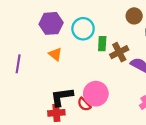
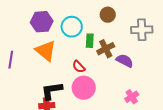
brown circle: (134, 16) -> (108, 15), moved
orange triangle: (55, 54) -> (46, 51), size x1.6
red semicircle: (84, 104) -> (79, 67), moved

